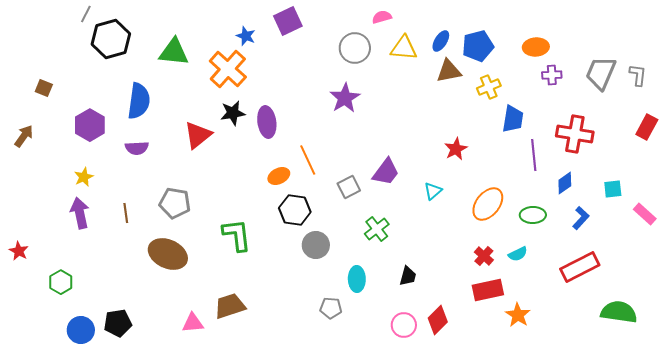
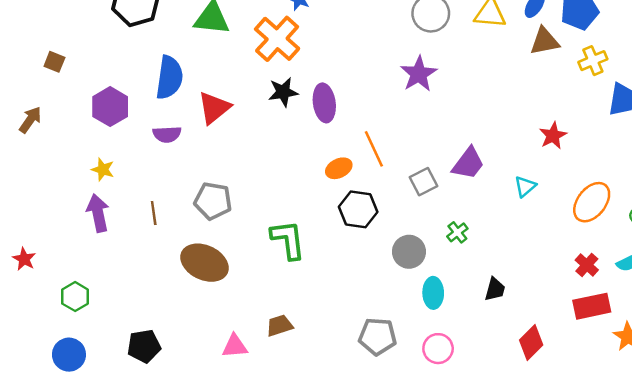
red triangle: (198, 135) -> (214, 108), moved
yellow star: (84, 177) -> (103, 169), turned -30
green cross: (377, 229) -> (457, 232), size x0.7
gray circle: (316, 245) -> (409, 252), moved
brown trapezoid: (230, 306) -> (280, 326), size x0.7
gray pentagon: (331, 308) -> (378, 336), moved, size x1.4
pink circle: (404, 325) -> (438, 349), moved
blue circle: (81, 330) -> (69, 355), moved

